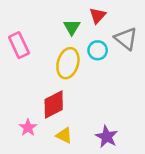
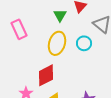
cyan circle: (98, 50) -> (84, 43), moved

